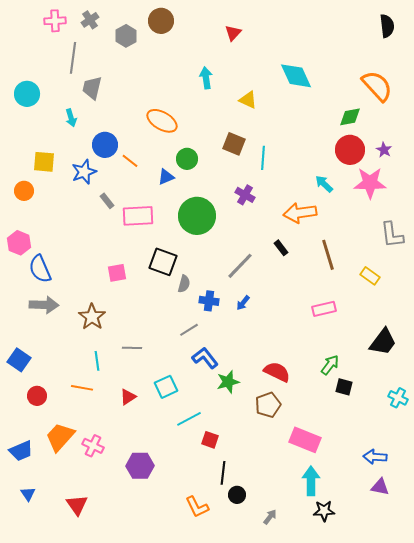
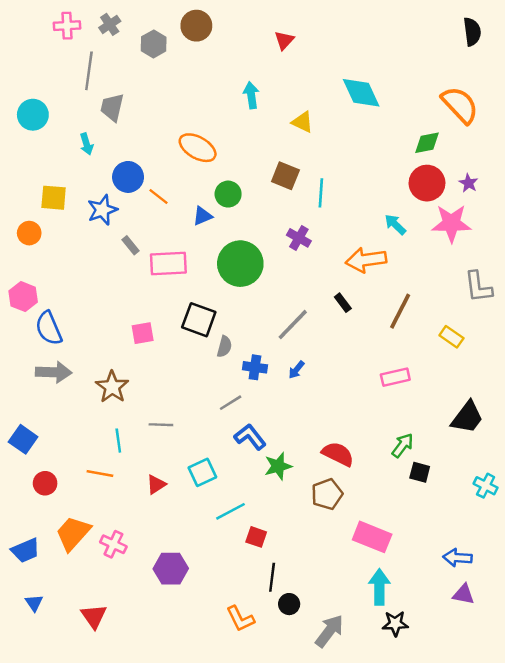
brown line: (328, 255) -> (400, 311), turned 44
gray arrow: (270, 517) -> (329, 631), size x1.8

